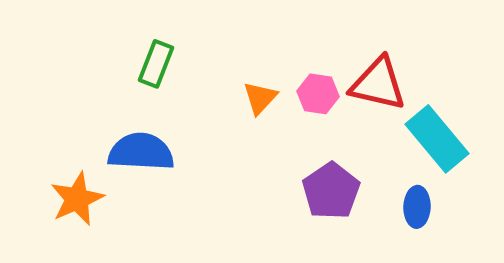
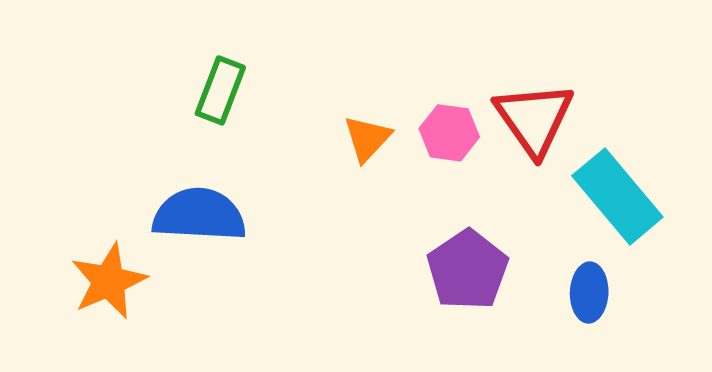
red triangle: (378, 84) -> (534, 119), turned 42

